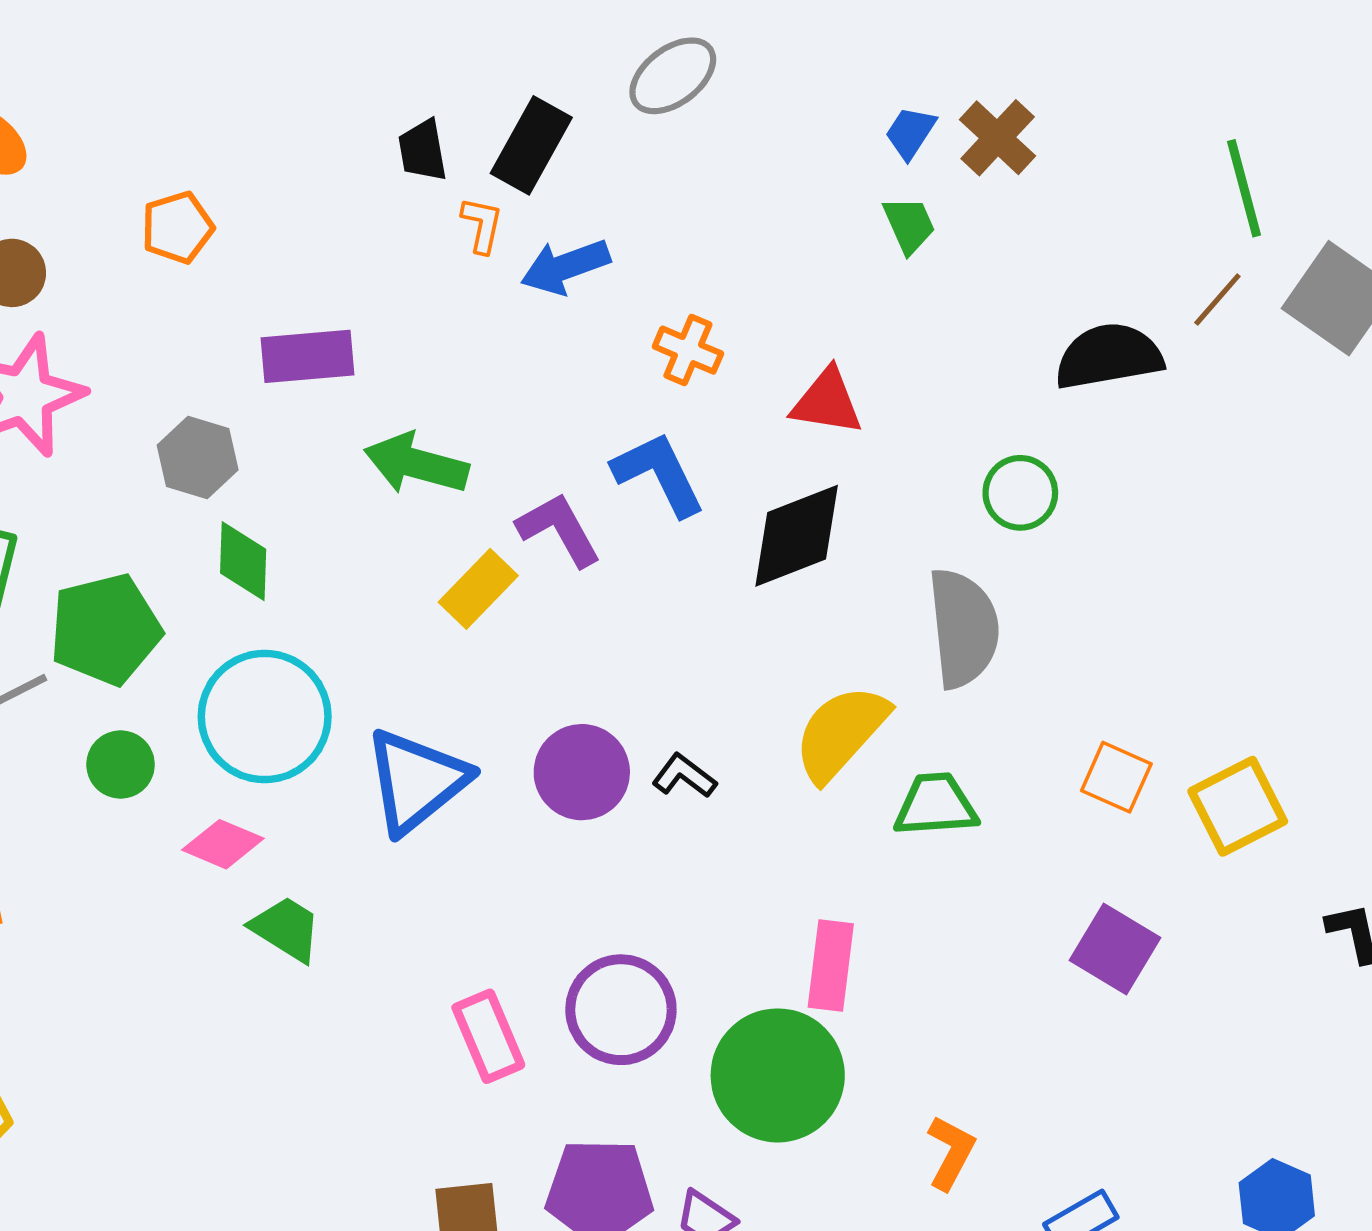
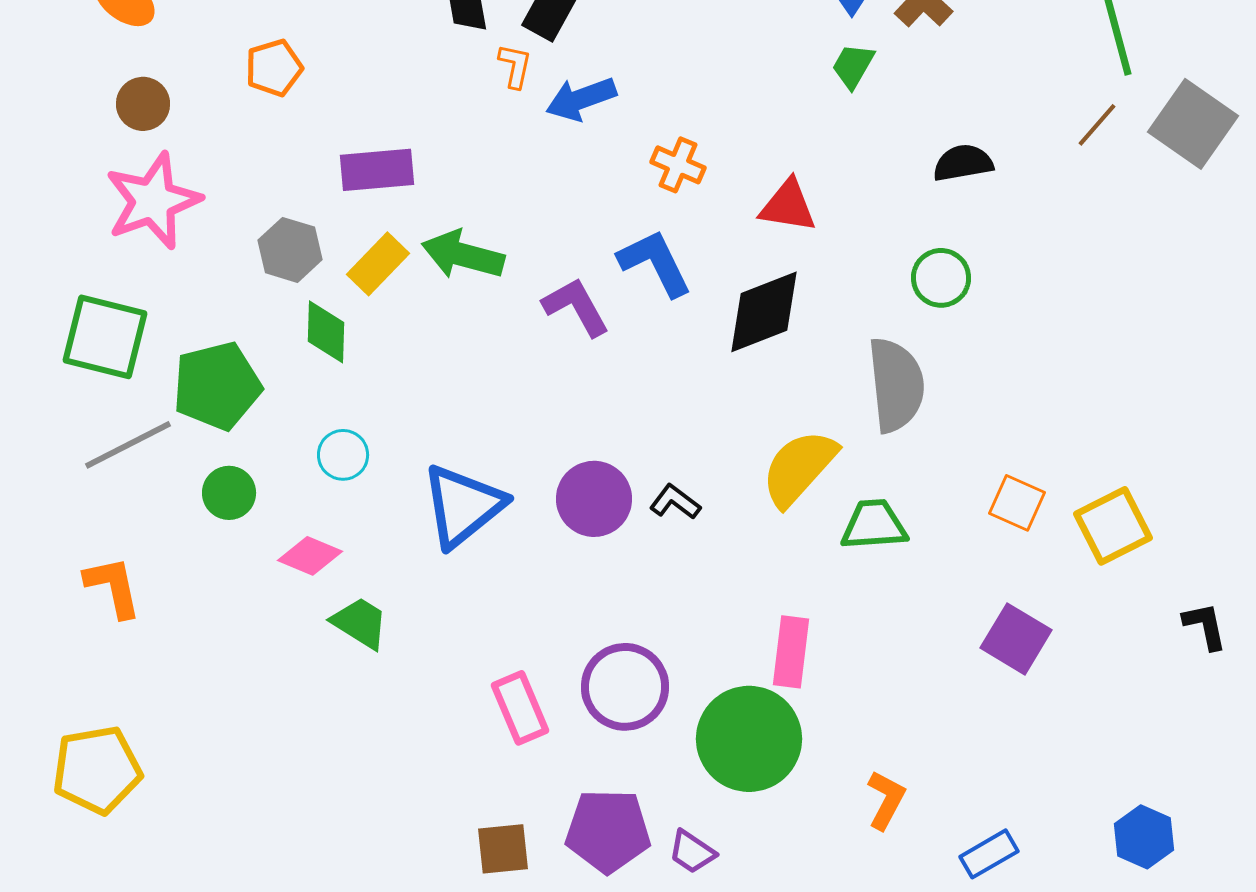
green trapezoid: (909, 225) -> (853, 66), turned -126
black semicircle: (1109, 356) -> (963, 163), moved, size x0.7
yellow rectangle: (478, 589) -> (378, 264), moved
cyan circle: (265, 717) -> (343, 455), size x0.5

